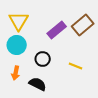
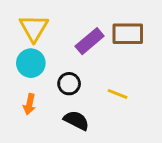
brown rectangle: (83, 25) -> (128, 34), turned 40
black semicircle: (38, 84) -> (76, 120), moved

